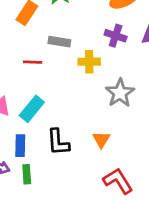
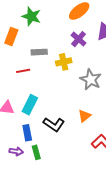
purple cross: (116, 36) -> (79, 39), turned 35
orange triangle: (101, 140) -> (84, 116), turned 32
black L-shape: (58, 142) -> (54, 124), turned -40

